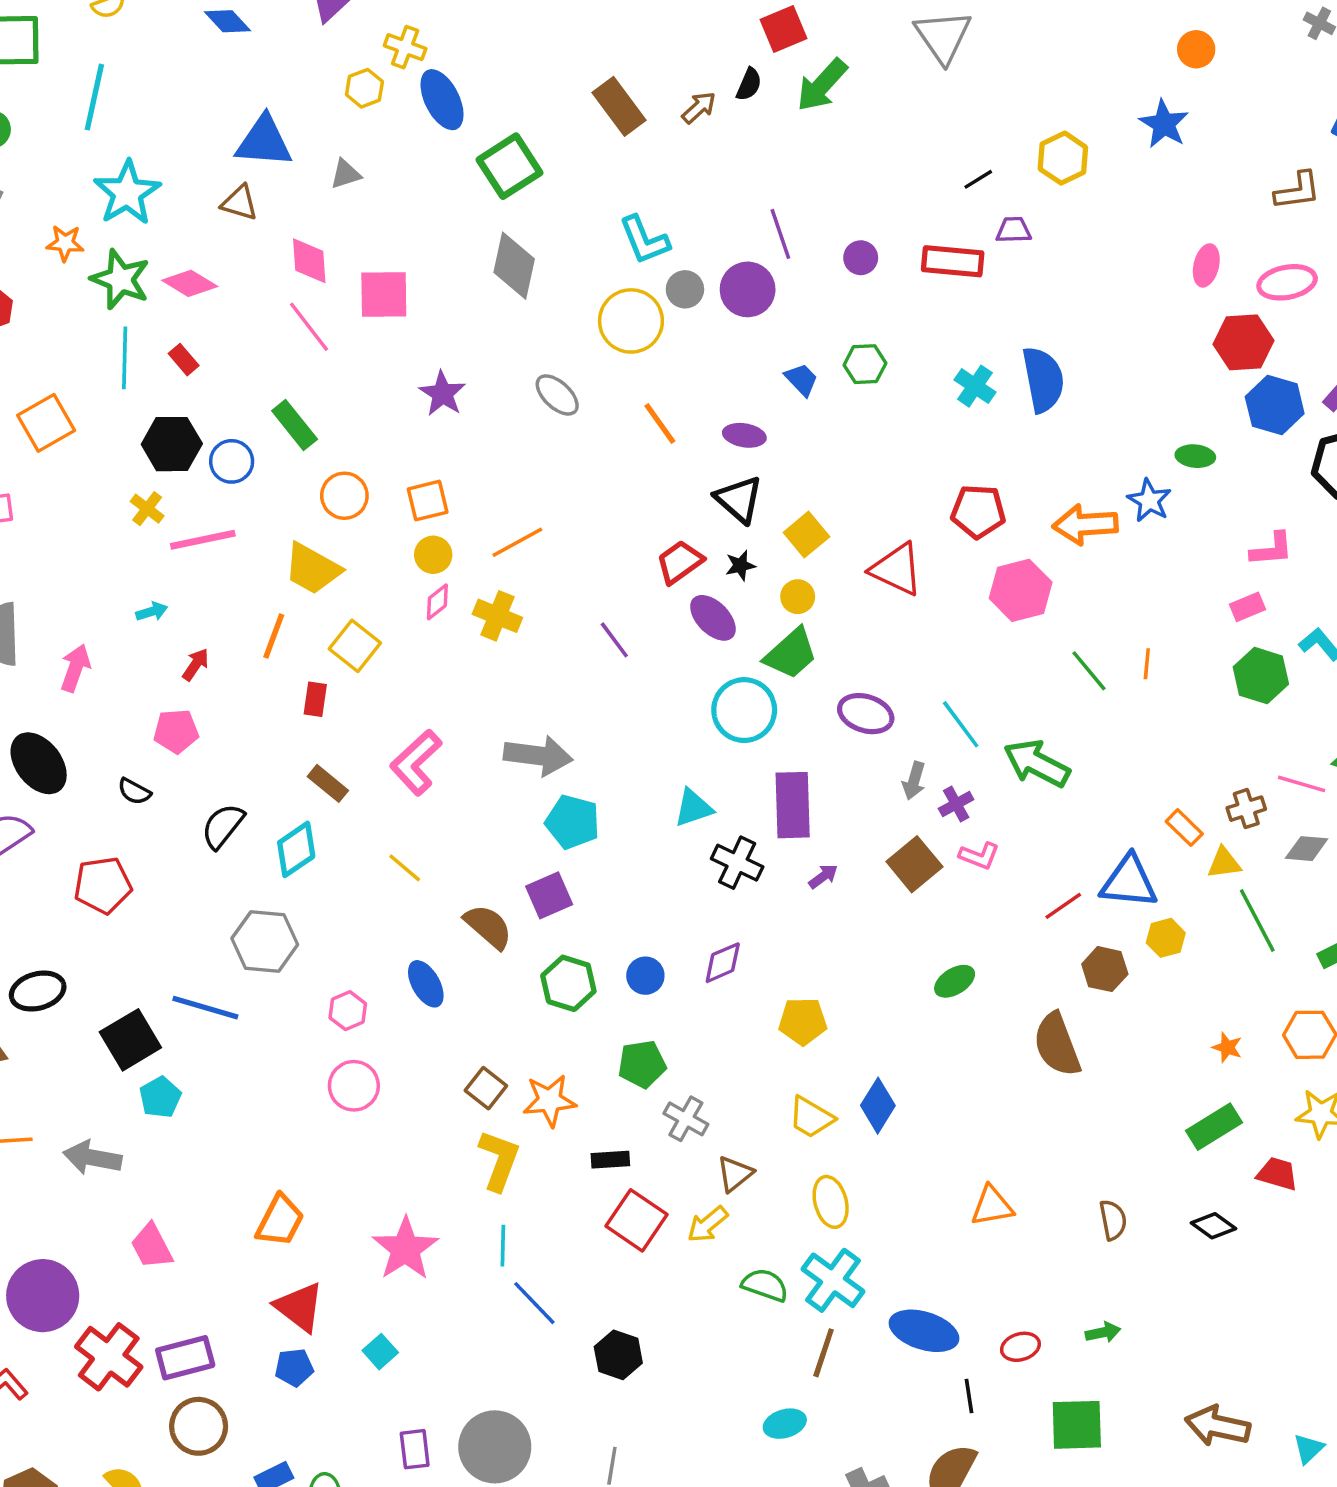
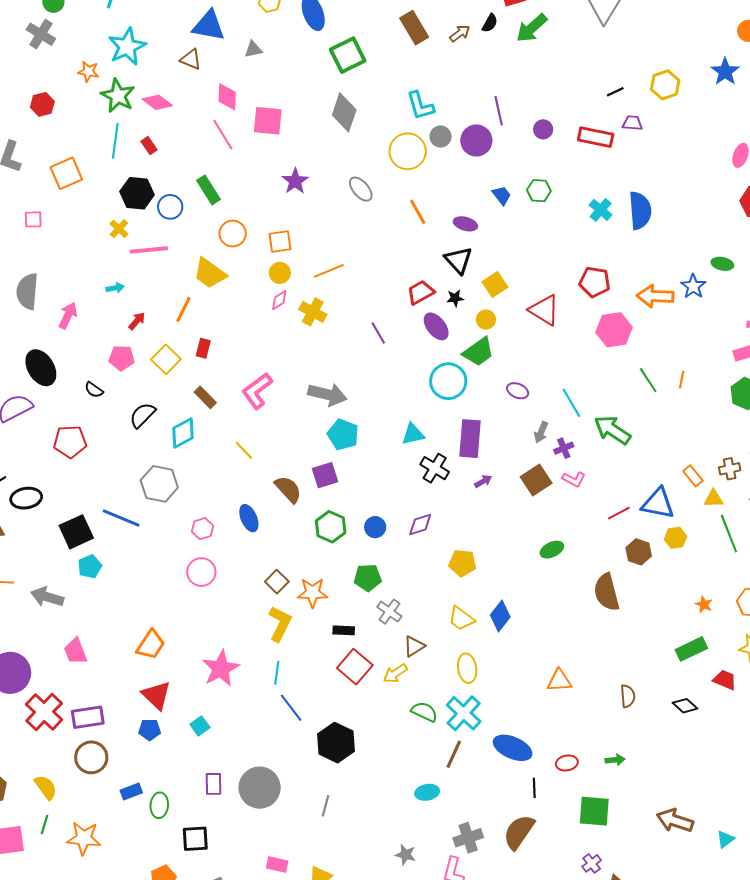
yellow square: (355, 646) -> (166, 359), moved
purple ellipse: (866, 714) -> (518, 391), size x0.7
black hexagon: (618, 1355) -> (336, 743), size x1.4

